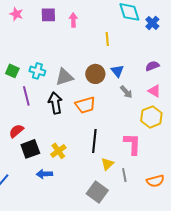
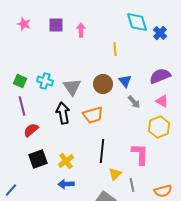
purple semicircle: (152, 66) -> (160, 76), size x1.5
gray triangle: (64, 77) -> (72, 87), turned -48
purple line: (26, 96) -> (22, 106), moved
red semicircle: (16, 131) -> (31, 130), moved
blue arrow: (44, 174) -> (66, 184), moved

